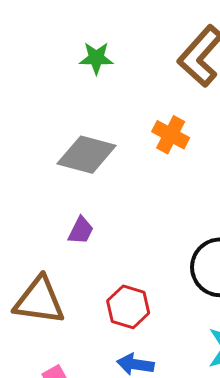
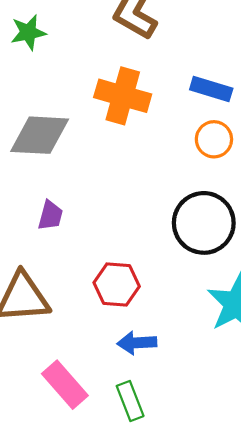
orange cross: (171, 135) -> (123, 96), size x1.4

